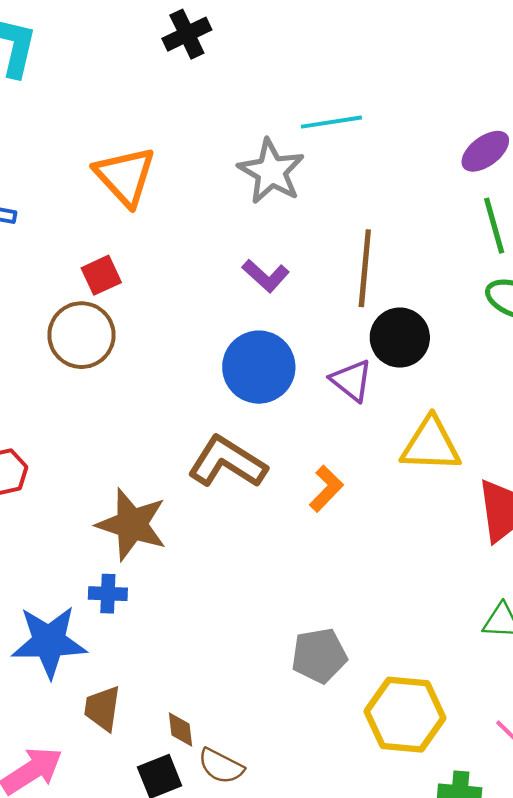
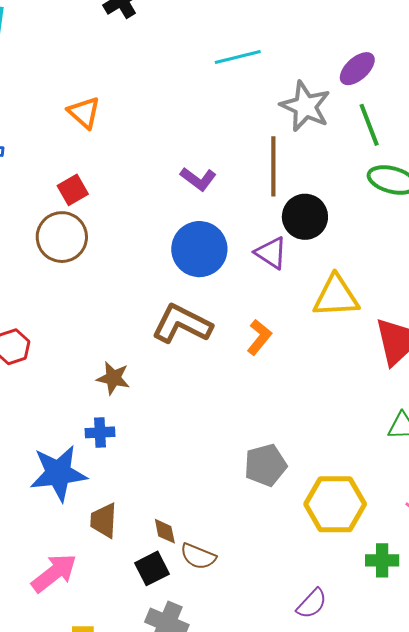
gray star: (271, 171) -> (305, 106), moved
orange triangle: (125, 176) -> (84, 113), size x0.7
brown star: (132, 524) -> (113, 378), size x0.6

